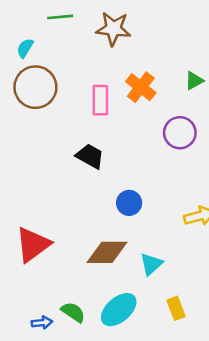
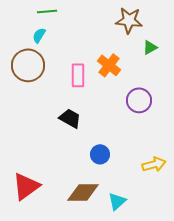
brown star: (113, 29) -> (129, 20), moved
cyan semicircle: (25, 48) -> (39, 35), moved
green triangle: (194, 81) -> (150, 47), moved

